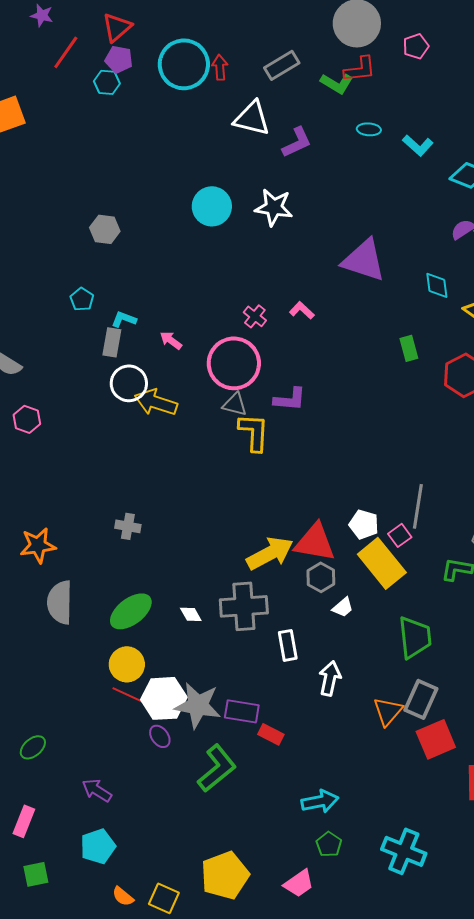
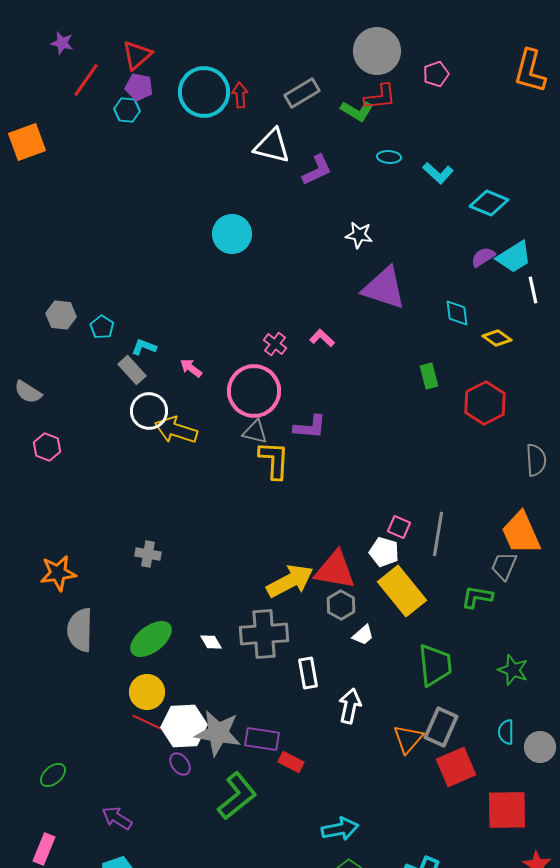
white star: (274, 207) -> (359, 235), moved, size x0.7
gray hexagon: (105, 229) -> (61, 315), moved
gray rectangle: (112, 342) -> (132, 370), turned -52
pink square: (400, 535) -> (399, 527), moved, turned -30

